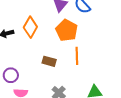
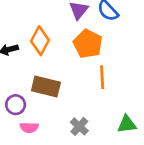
brown rectangle: (49, 61) -> (46, 87), moved, size x1.5

